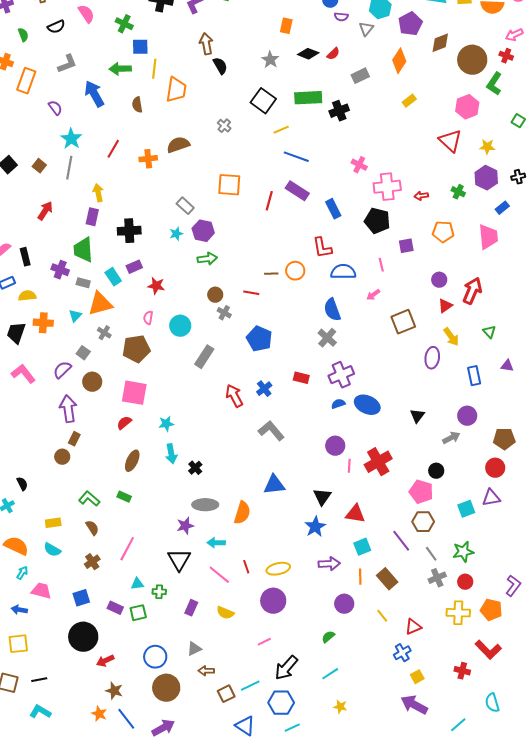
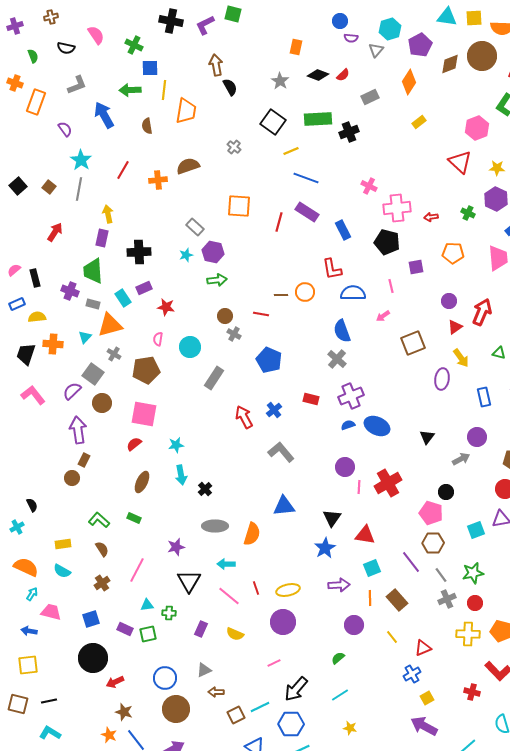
black semicircle: (56, 27) -> (66, 48), turned 36
brown circle: (472, 60) -> (482, 56), moved
green triangle: (489, 332) -> (499, 353), turned -32
gray square: (83, 353) -> (93, 374), size x1.5
purple star: (185, 526) -> (176, 547), moved

